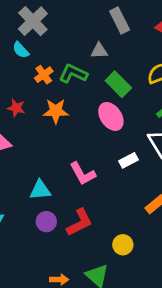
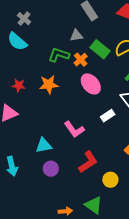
gray cross: (33, 21) -> (24, 19), size x0.6
cyan semicircle: (21, 50) -> (17, 41), size x1.5
orange cross: (44, 75) -> (81, 60), moved
green rectangle: (118, 84) -> (100, 49), moved
red L-shape: (79, 222) -> (88, 162), moved

